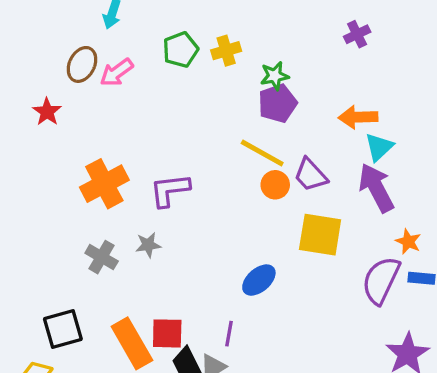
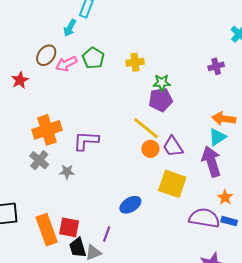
green pentagon: (181, 50) -> (93, 58), moved, turned -30
orange arrow: (358, 117) -> (224, 119), moved
gray cross: (102, 257) -> (39, 160), moved
purple semicircle: (381, 280) -> (204, 218), turned 64

